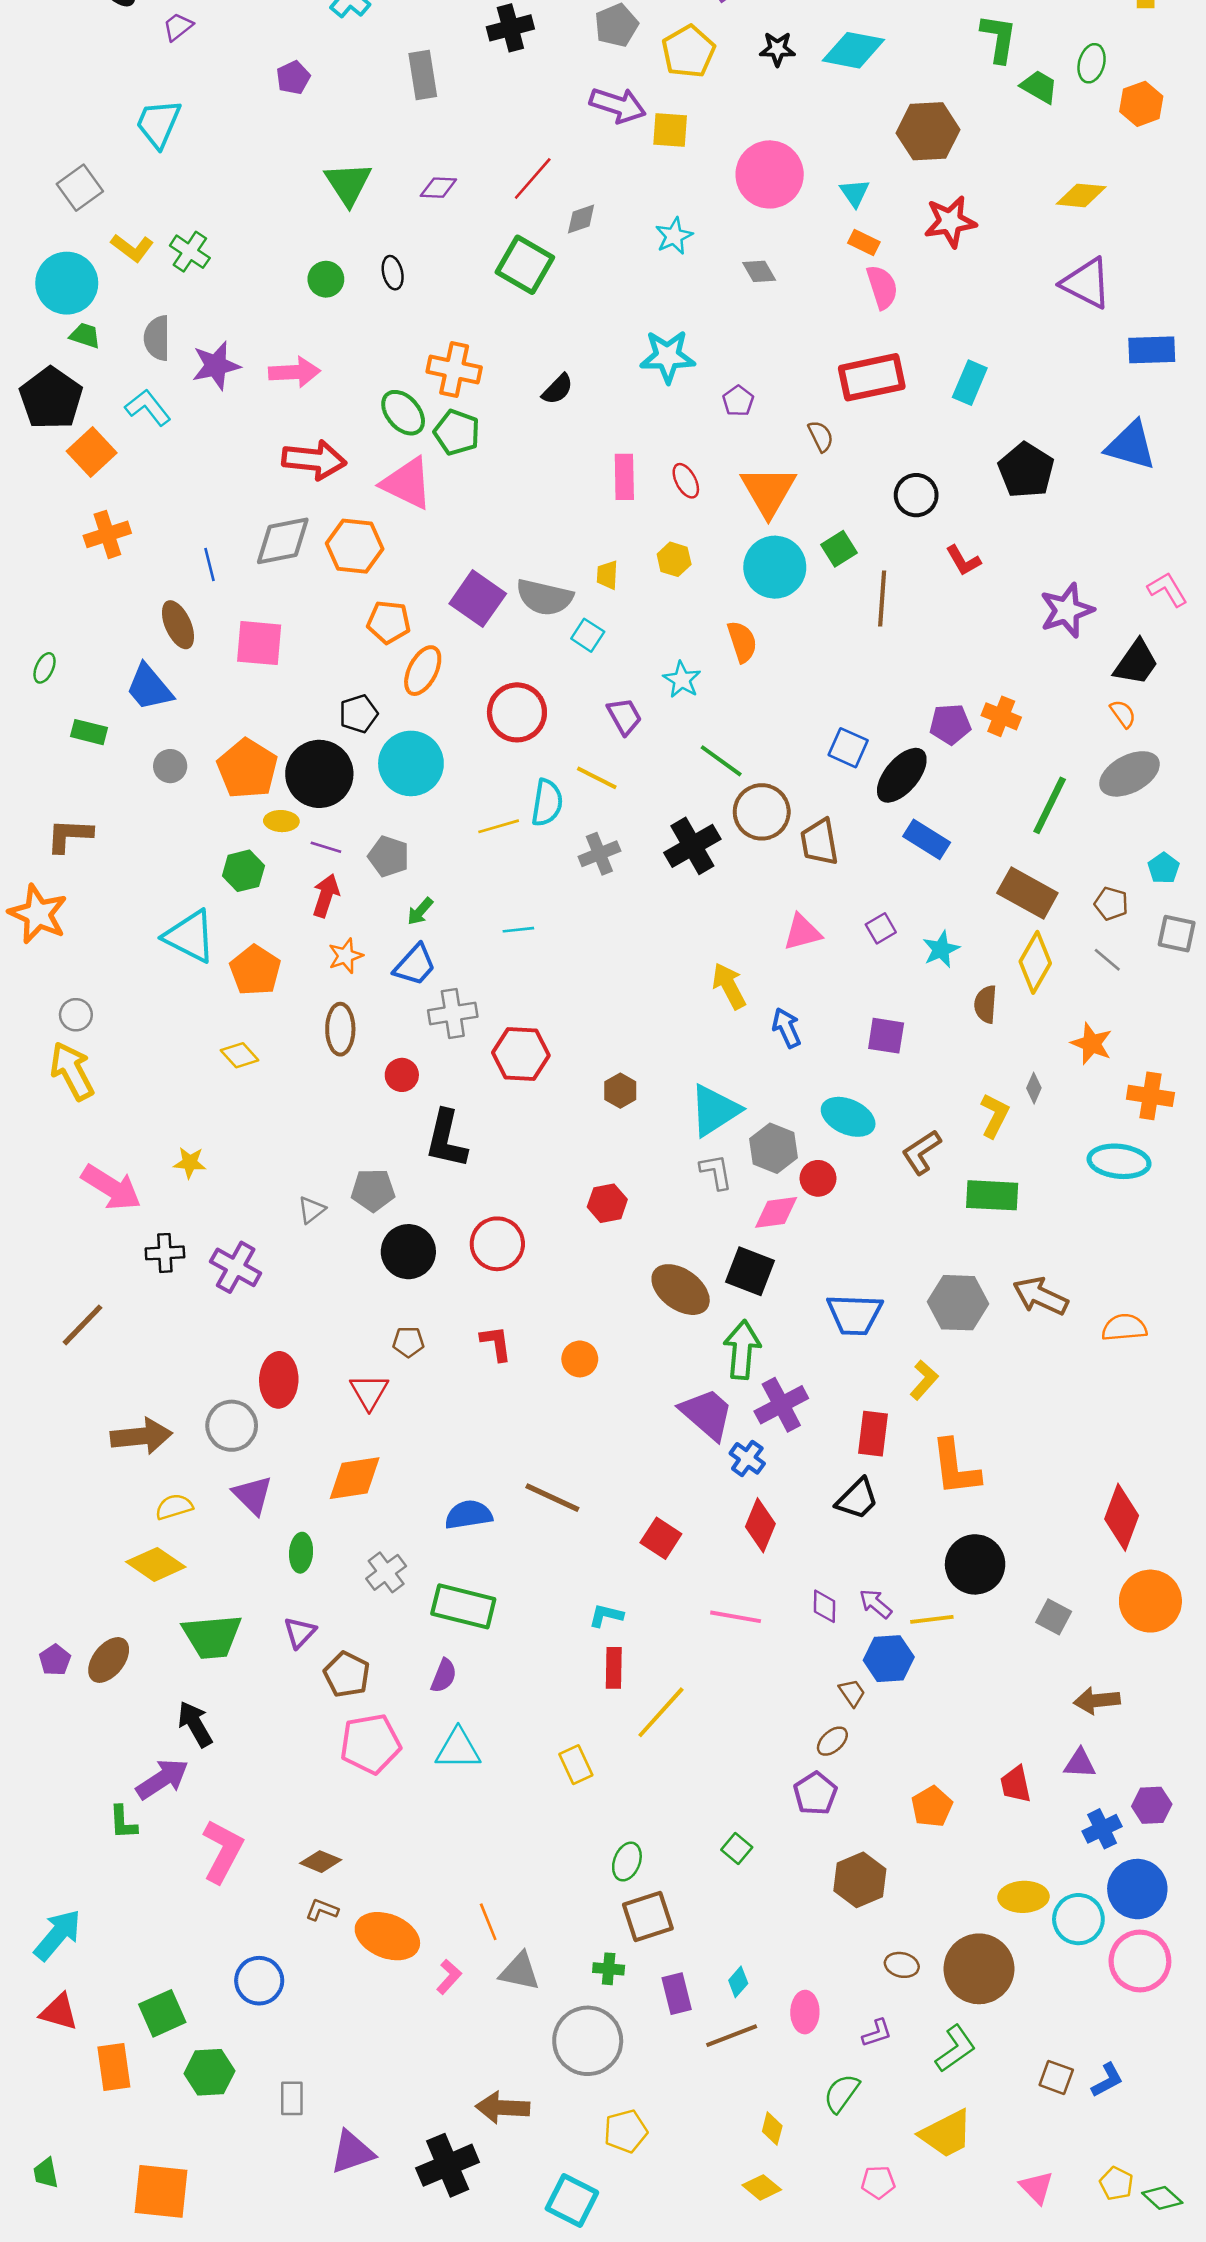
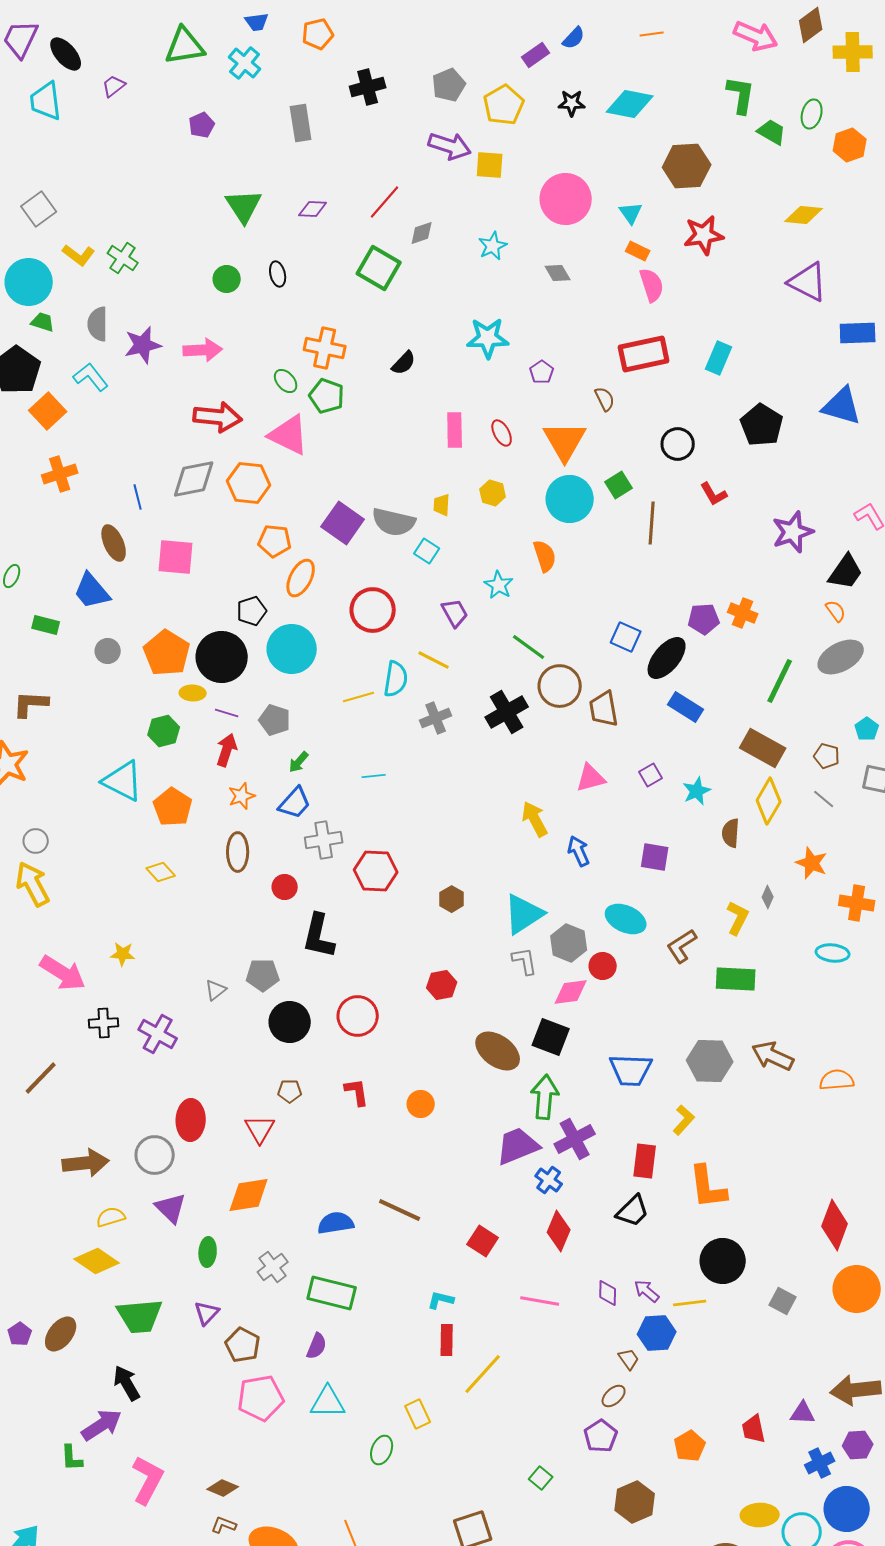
cyan trapezoid: (158, 123) -> (46, 101), moved, turned -30
green ellipse: (403, 413) -> (286, 381), size x0.7
cyan ellipse: (1119, 1161) -> (833, 953), size x0.7
purple trapezoid: (707, 1414) -> (518, 1146), turned -63
brown arrow: (1097, 1701) -> (856, 1390), moved, size x1.4
green ellipse: (627, 1862) -> (382, 1450), moved

